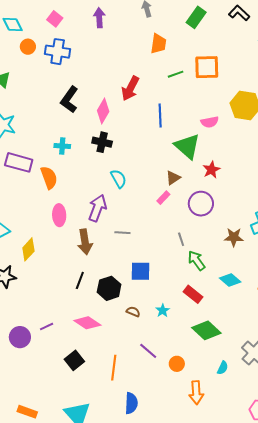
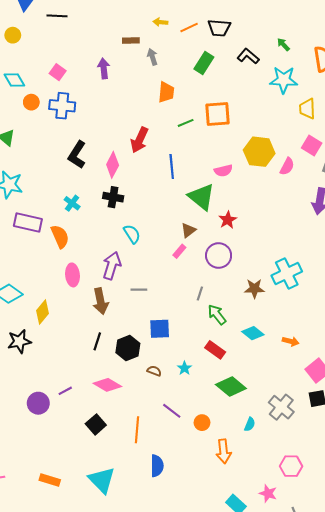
cyan cross: (62, 146) -> (72, 203), turned 35
gray line: (181, 239) -> (200, 294), turned 40

